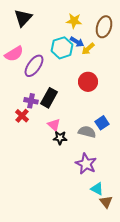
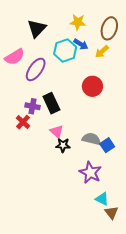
black triangle: (23, 18) -> (37, 28), moved
yellow arrow: (88, 49) -> (102, 52), moved
black rectangle: (49, 98) -> (51, 103), turned -54
blue square: (102, 123) -> (107, 145), moved

